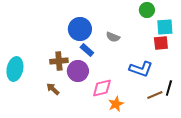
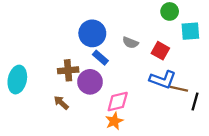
red square: (161, 43) -> (160, 51), moved, turned 35
brown line: (155, 95) -> (179, 89), moved, turned 35
orange star: (116, 104) -> (114, 121), moved

